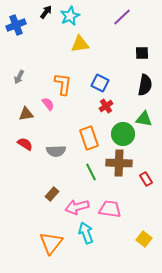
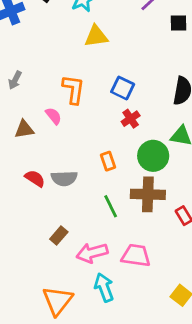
black square: (142, 53) -> (178, 23), moved
orange rectangle: (89, 138) -> (108, 161), size x0.6
red semicircle: (25, 144) -> (35, 178), moved

